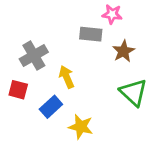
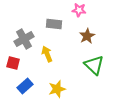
gray rectangle: (91, 34) -> (54, 24), moved
blue rectangle: (51, 107) -> (25, 86), moved
yellow star: (81, 127) -> (57, 89), turned -30

